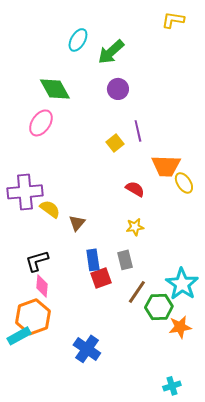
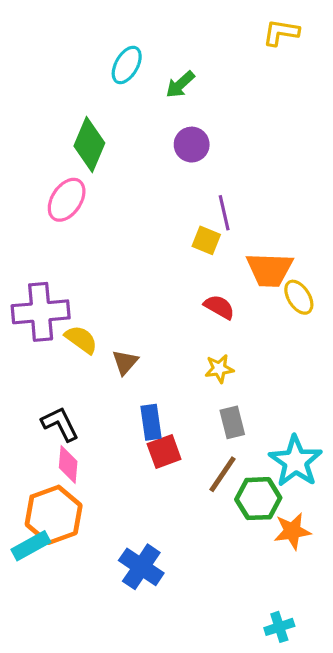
green arrow: (111, 52) -> (180, 84), size x0.7
green diamond: (55, 89) -> (89, 145), turned 52
yellow square: (115, 143) -> (206, 240), moved, turned -30
gray rectangle: (125, 260) -> (232, 422), moved
black L-shape: (37, 261) -> (60, 424), turned 80

